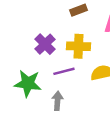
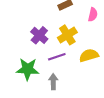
yellow cross: (79, 46) -> (67, 35), turned -30

